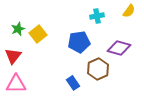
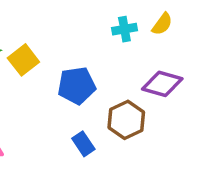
yellow semicircle: (129, 11) -> (162, 24), moved
blue pentagon: (79, 42) -> (77, 86), moved

